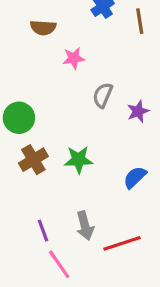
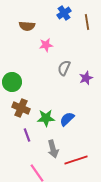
brown cross: (33, 160) -> (21, 108), turned -36
green star: (79, 160) -> (46, 118), moved
blue semicircle: (135, 177) -> (67, 119), moved
purple line: (43, 231) -> (27, 135), moved

